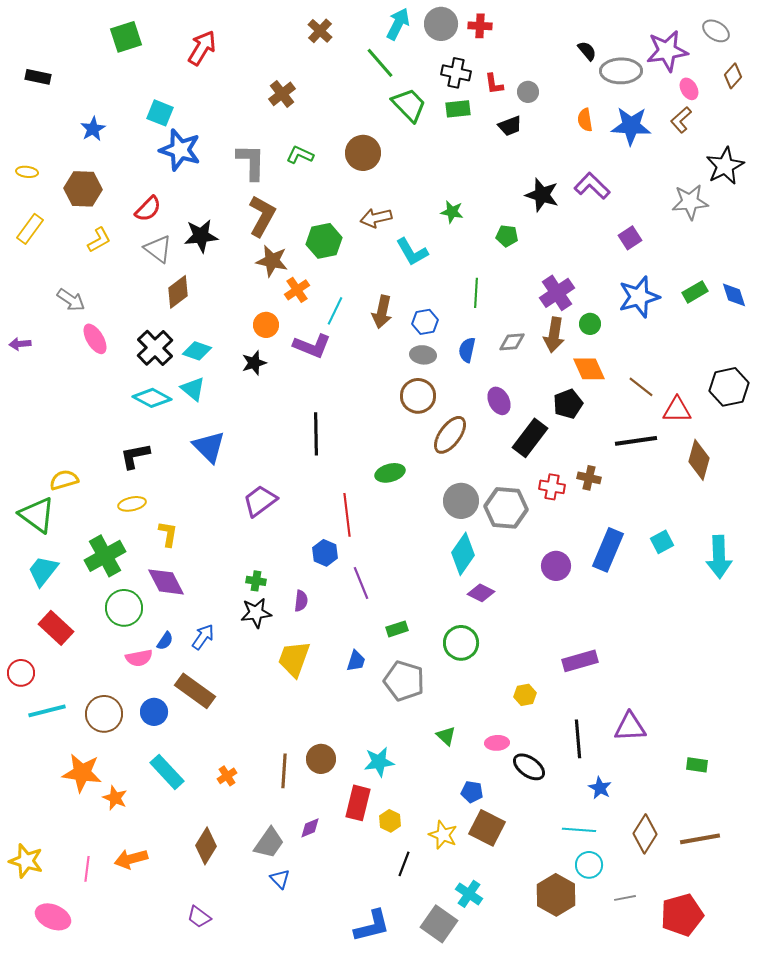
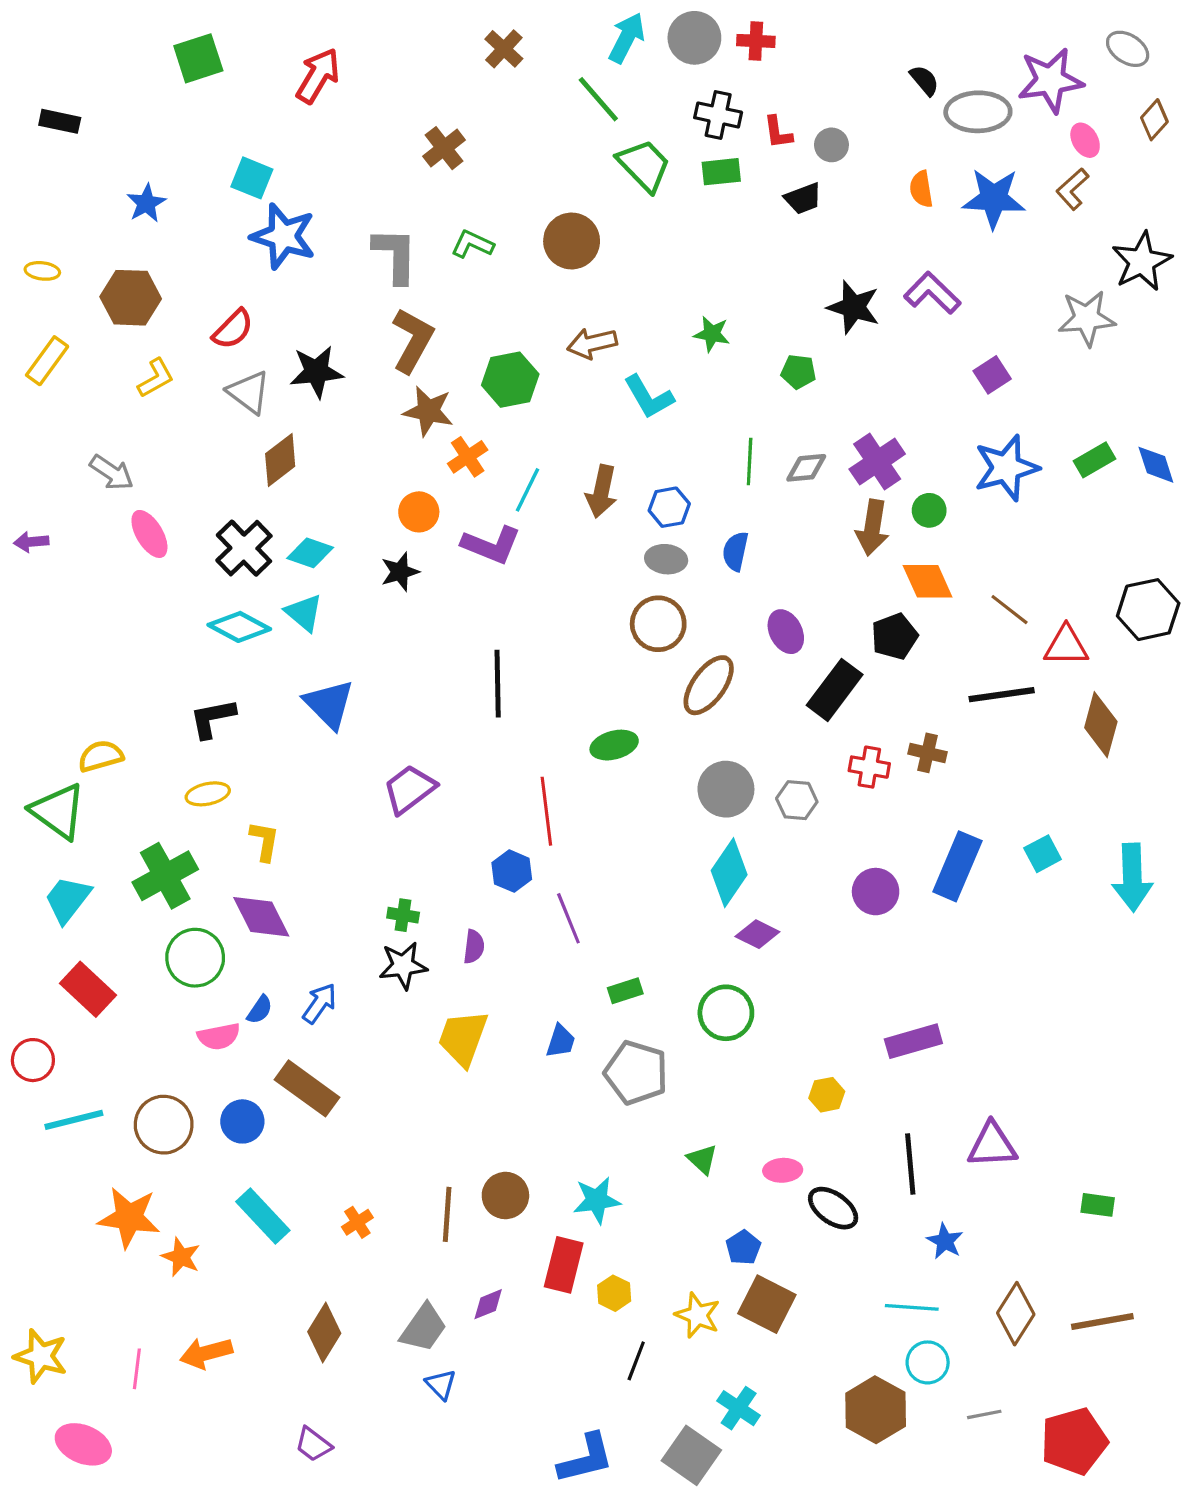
gray diamond: (512, 342) -> (806, 468), moved
gray hexagon: (506, 508) -> (797, 800), size x0.6
blue pentagon: (472, 792) -> (743, 1247), turned 30

